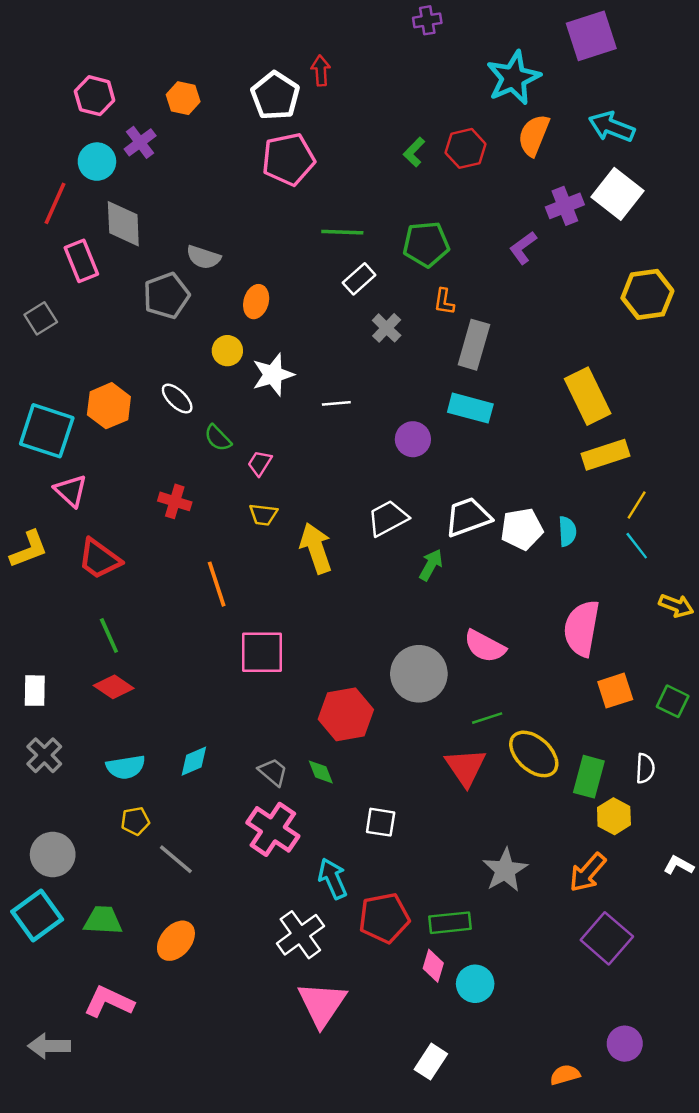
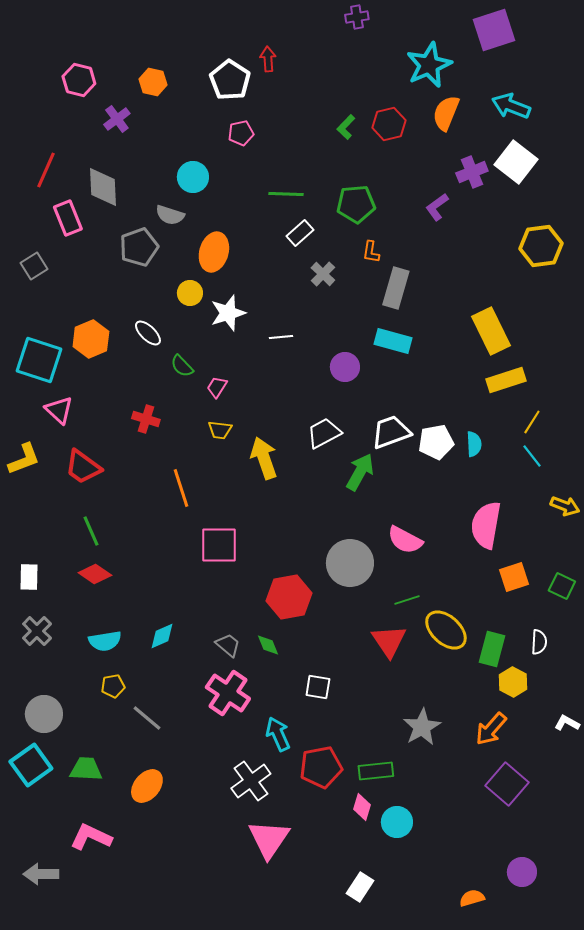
pink pentagon: (288, 159) -> (241, 133), size x0.6
cyan circle: (97, 162) -> (193, 177), moved
orange ellipse: (256, 302) -> (214, 252), size x1.4
green arrow: (431, 565) -> (360, 472), size x1.4

